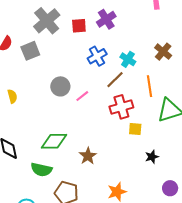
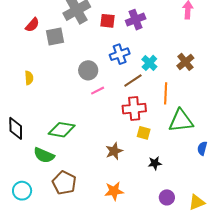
gray circle: (60, 86) -> (88, 70), moved
brown star: (88, 156) -> (114, 151), moved

